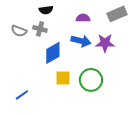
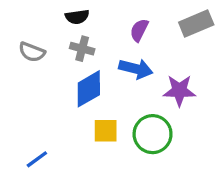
purple semicircle: (83, 18) -> (139, 30), turned -64
gray cross: (40, 29) -> (82, 49), moved
purple star: (105, 43) -> (179, 91), moved

